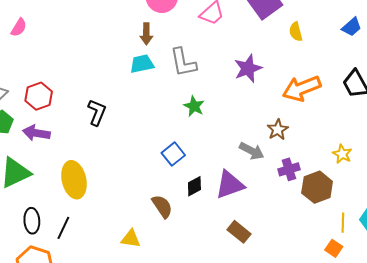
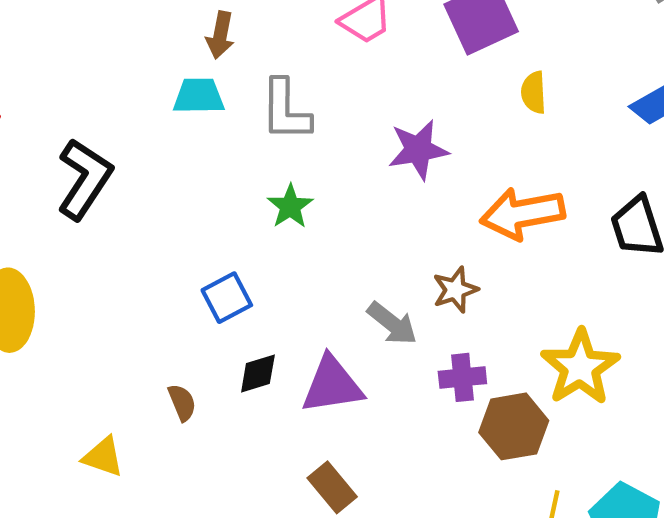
black L-shape: (97, 112) -> (84, 179), size x1.4
yellow star: (342, 154) -> (580, 367), size x1.8
brown semicircle: (162, 206) -> (182, 402), size x0.7

